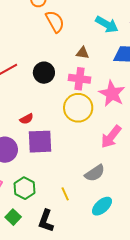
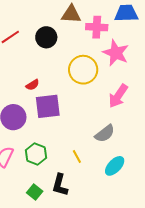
brown triangle: (82, 53) -> (71, 14), moved, size x1.5
pink cross: (79, 79) -> (97, 27), moved
green square: (13, 217) -> (35, 192), moved

